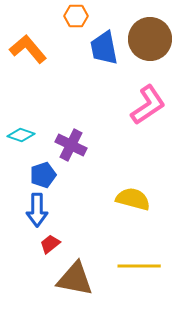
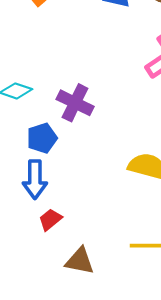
brown triangle: (75, 279) -> (80, 261), size x0.7

